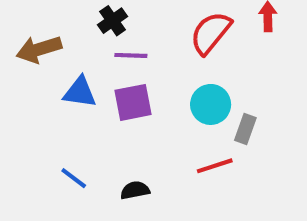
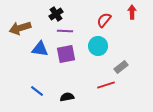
red semicircle: (211, 33) -> (104, 20), size x0.7
cyan circle: (211, 104) -> (98, 46), moved
gray rectangle: (245, 129) -> (121, 67), turned 32

